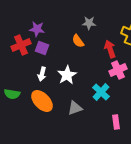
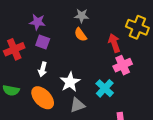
gray star: (89, 23) -> (82, 16), moved
red cross: (21, 45) -> (14, 49), moved
white star: (67, 75) -> (70, 82), moved

